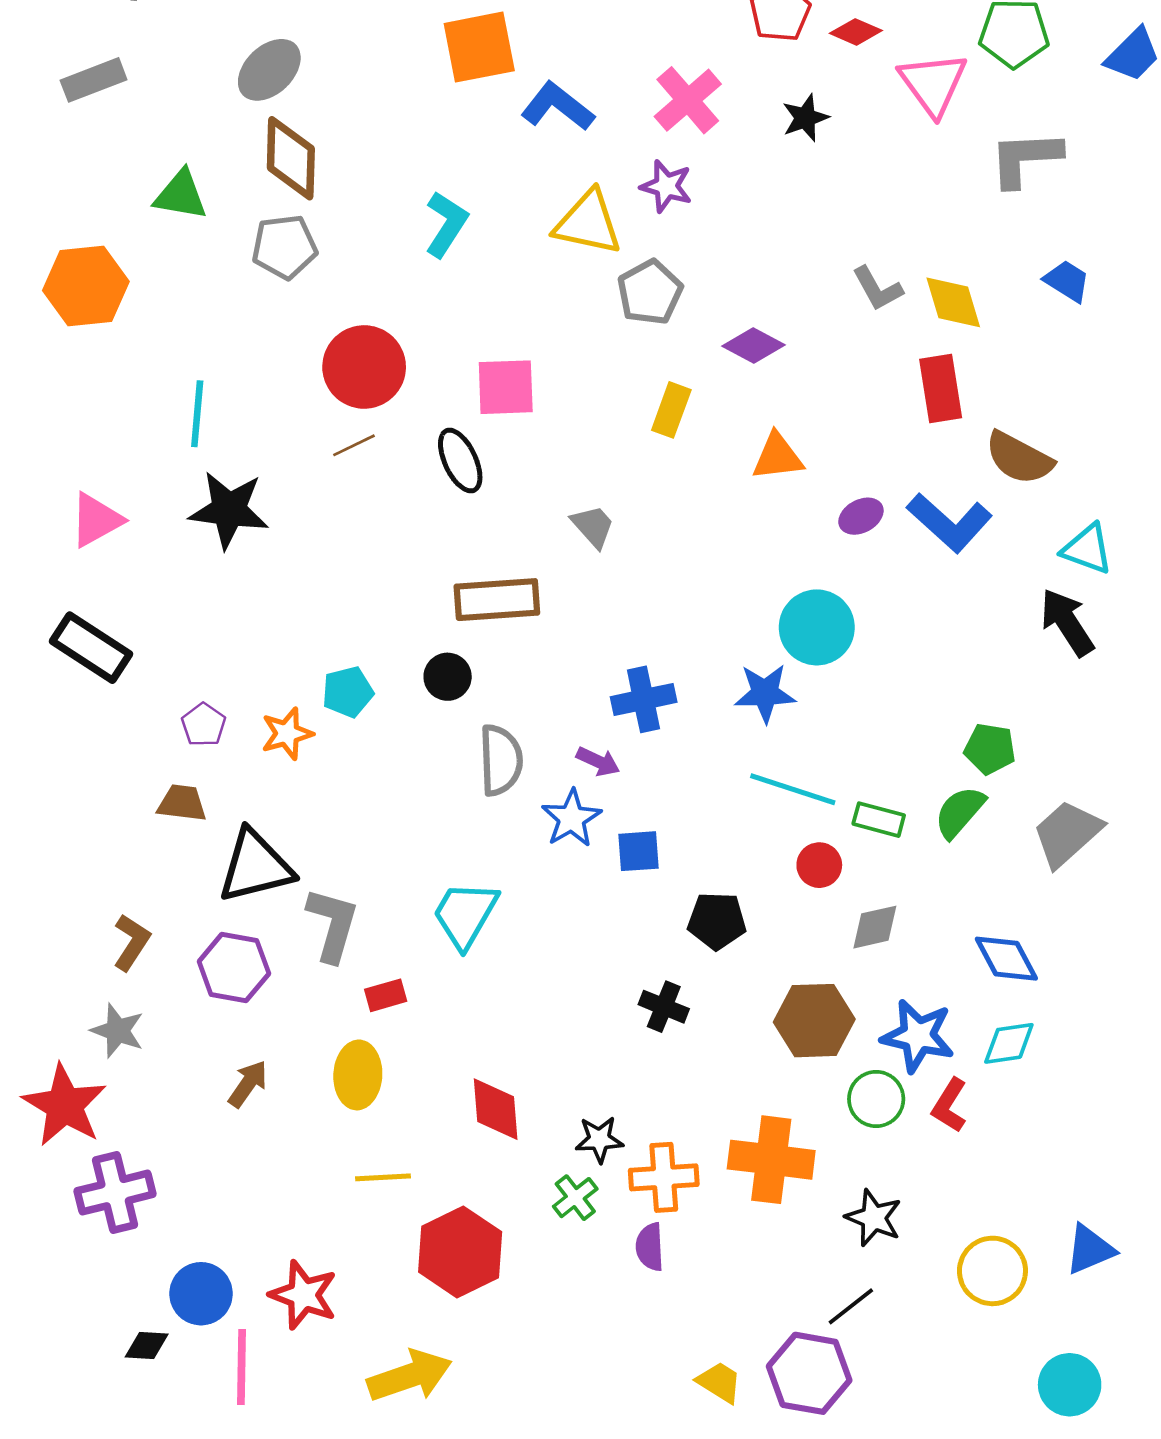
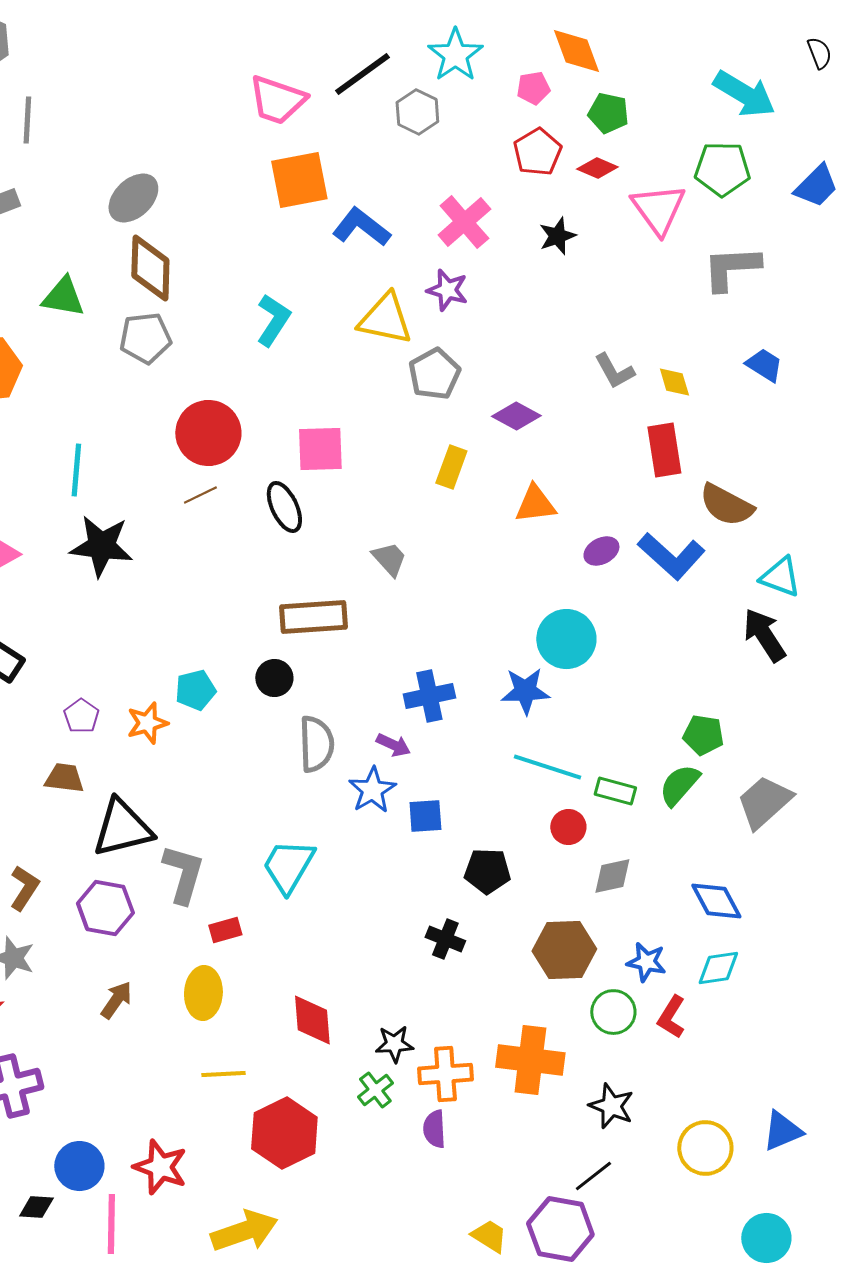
yellow diamond: (953, 302) -> (674, 382), size x0.7
blue star: (918, 1036) -> (646, 962), size x0.7

